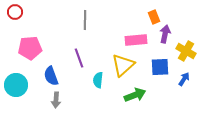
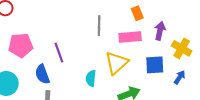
orange rectangle: (154, 17) -> (137, 13), moved
gray line: (85, 20) -> (99, 26), moved
purple line: (79, 58) -> (59, 53), moved

